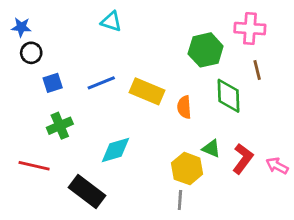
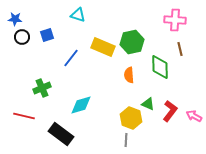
green hexagon: (206, 50) -> (132, 42), moved
blue square: (53, 83) -> (47, 35), moved
blue line: (101, 83) -> (71, 58), turned -30
yellow rectangle: (147, 91) -> (103, 47), moved

